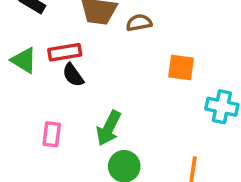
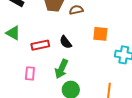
red rectangle: (65, 52) -> (40, 45), moved
black semicircle: (73, 75) -> (66, 42), moved

